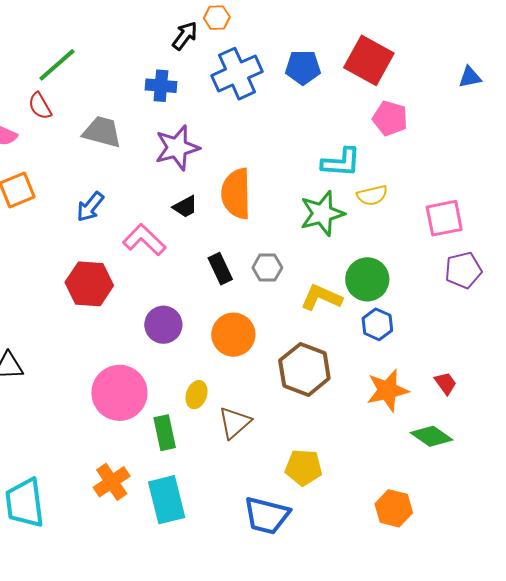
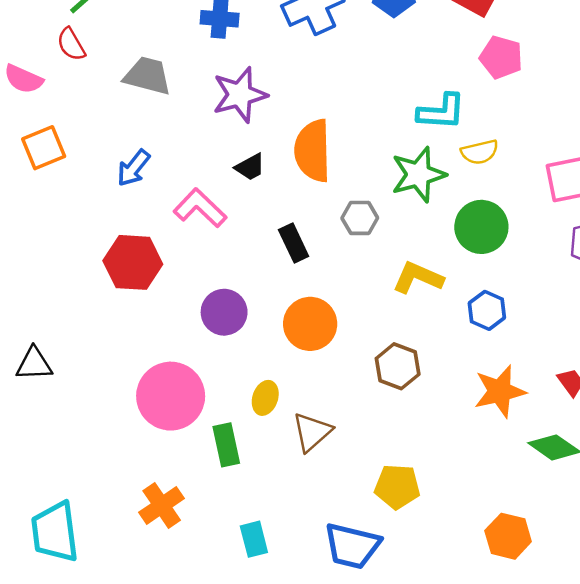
gray hexagon: (267, 268) -> (360, 218), moved
green circle: (367, 279) -> (481, 227), moved
brown hexagon: (304, 369) -> (398, 366), size x0.7
cyan rectangle: (167, 500) -> (254, 539), moved, size x0.6

